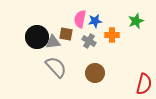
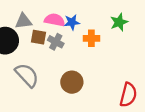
pink semicircle: (80, 19) -> (55, 20), turned 90
gray cross: (89, 41) -> (56, 42), moved
gray triangle: (53, 42) -> (23, 21), moved

